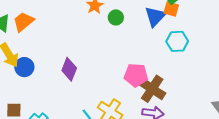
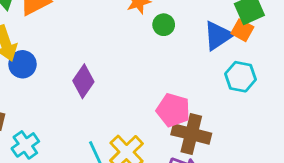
brown cross: (152, 89) -> (191, 134), turned -32

